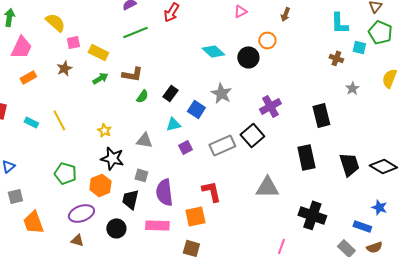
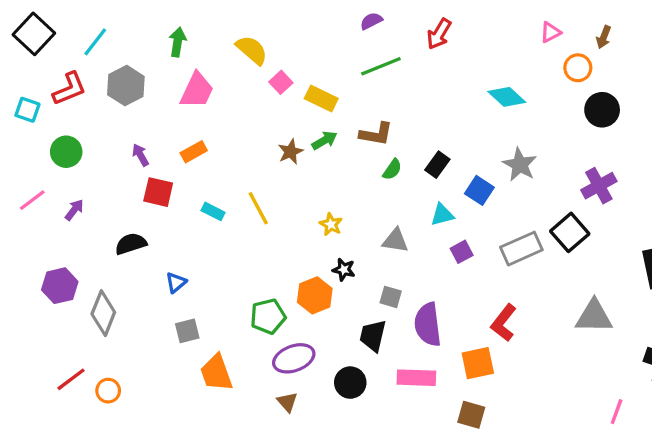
brown arrow: (285, 14) -> (604, 37), moved
orange circle: (267, 40) -> (578, 68), moved
pink square: (73, 42) -> (281, 82), turned -32
black circle: (248, 57) -> (602, 110), moved
brown star: (64, 68) -> (291, 152), moved
orange rectangle: (28, 77) -> (194, 152), moved
black star: (112, 158) -> (344, 270), size x0.6
green pentagon: (65, 173) -> (268, 316), moved, turned -30
orange hexagon: (100, 185) -> (315, 295), moved
red L-shape: (211, 191) -> (504, 323), turned -130
brown triangle: (77, 240) -> (287, 402), turned 32

